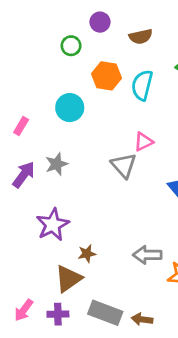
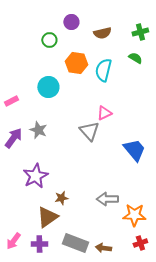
pink rectangle: (21, 126) -> (11, 101), turned 32
gray star: (57, 164) -> (38, 130), turned -30

